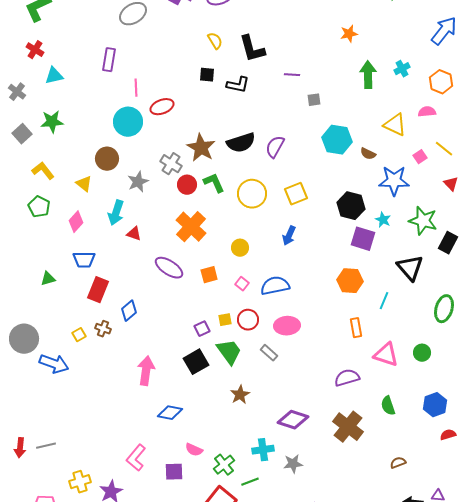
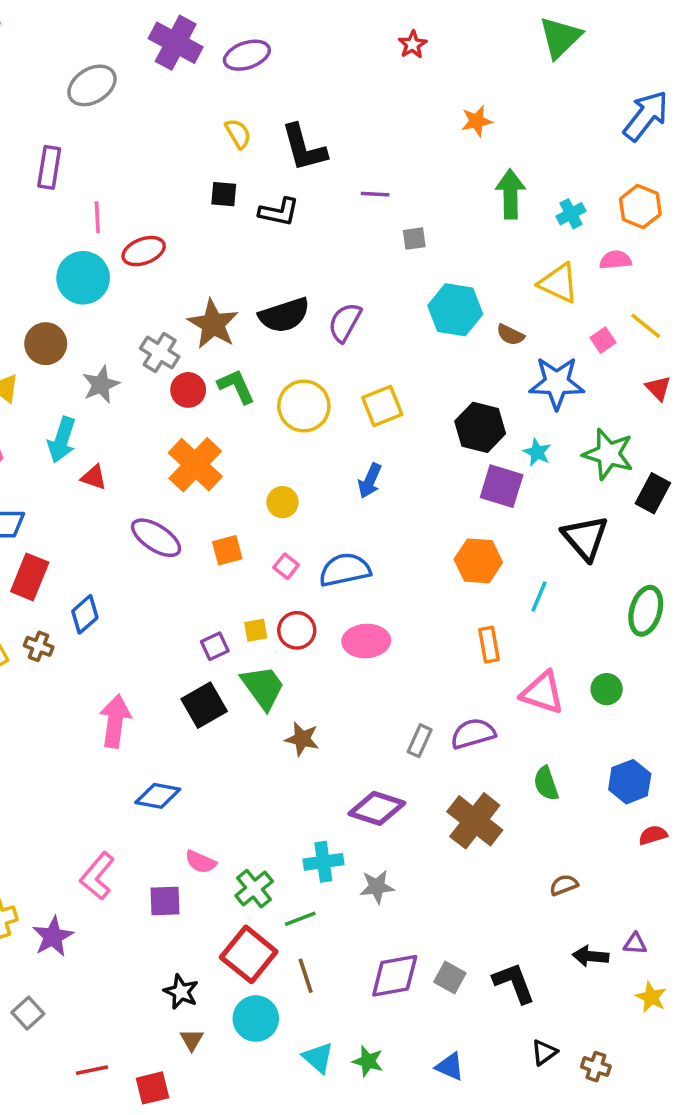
cyan cross: (402, 69) -> (571, 214), moved
gray rectangle: (269, 353) -> (420, 741), moved, turned 72
brown star: (240, 395) -> (302, 739), moved, turned -30

